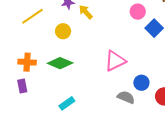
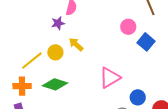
yellow arrow: (86, 12) -> (76, 44), moved
yellow line: (33, 16) -> (32, 61), moved

